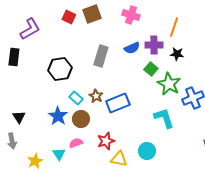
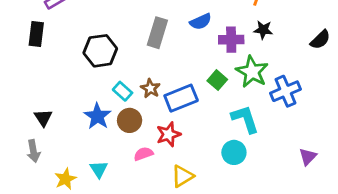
purple cross: (154, 45) -> (231, 40), moved
green square: (151, 69) -> (217, 80), moved
red star: (106, 141) -> (169, 134), moved
pink semicircle: (76, 143) -> (143, 154), moved
cyan circle: (147, 151) -> (234, 152), moved
yellow triangle: (119, 159) -> (182, 176), turned -42

